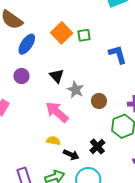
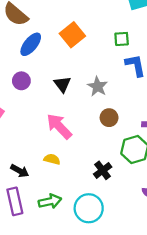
green square: (84, 35) -> (122, 39), moved
gray star: (75, 90) -> (97, 86), moved
black arrow: (71, 155) -> (20, 171), moved

